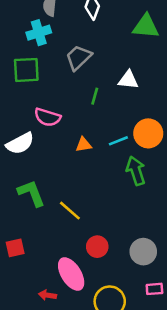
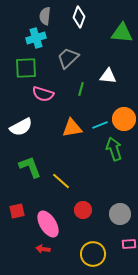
pink semicircle: (47, 117) -> (43, 94), moved
orange triangle: (84, 145) -> (72, 128), size x1.5
pink ellipse: (71, 274) -> (48, 224), moved

